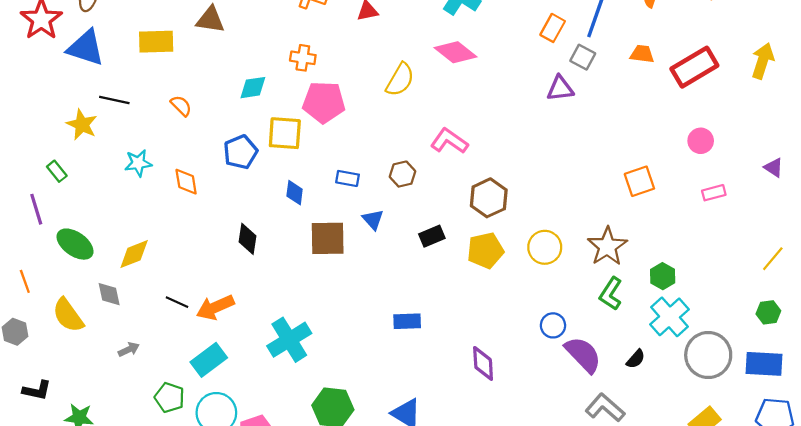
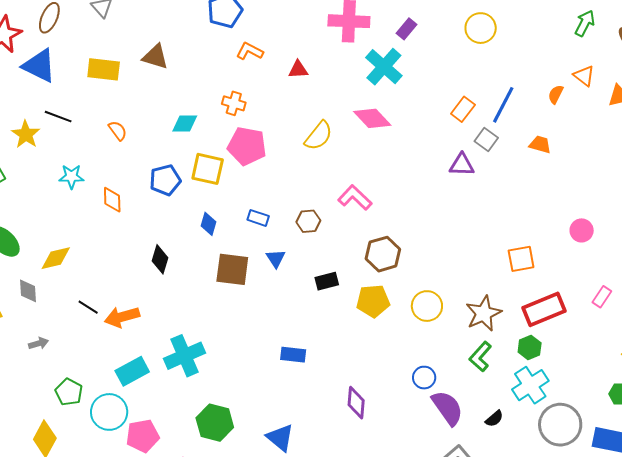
red rectangle: (694, 67) -> (544, 309), moved
pink rectangle: (714, 193) -> (602, 297), moved, turned -50
cyan rectangle: (209, 360) -> (132, 371), moved

